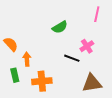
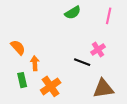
green semicircle: (60, 27) -> (73, 13), moved
orange cross: (42, 81) -> (51, 86), turned -30

